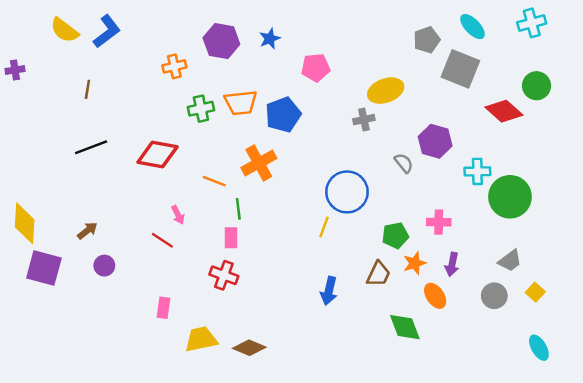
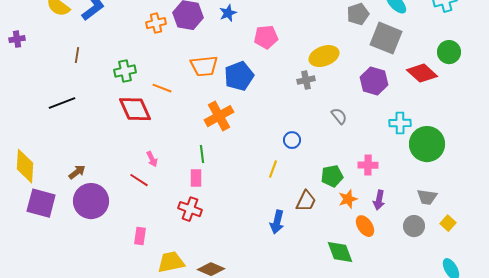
orange cross: (174, 66) -> (156, 23), moved
green cross: (201, 109) -> (125, 71), moved
purple hexagon: (435, 141) -> (374, 81), moved
black line: (91, 147) -> (62, 103), moved
red diamond: (157, 155) -> (135, 109), turned 56
orange line: (214, 181) -> (162, 88), moved
blue circle: (347, 192) -> (292, 140), size x0.5
gray trapezoid: (510, 261) -> (427, 197), turned 45
purple circle: (104, 266) -> (91, 201), size x2.0
brown trapezoid: (378, 274) -> (306, 201), moved

